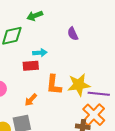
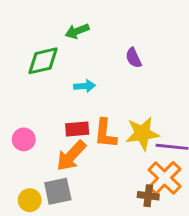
red rectangle: (31, 66) -> (77, 129), moved
orange arrow: (31, 100) -> (71, 156), size x1.6

